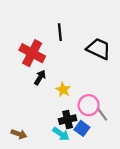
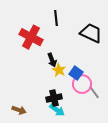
black arrow: (40, 77) -> (52, 60), moved, turned 128
black cross: (68, 120) -> (54, 98), moved
blue square: (82, 128) -> (76, 73), moved

